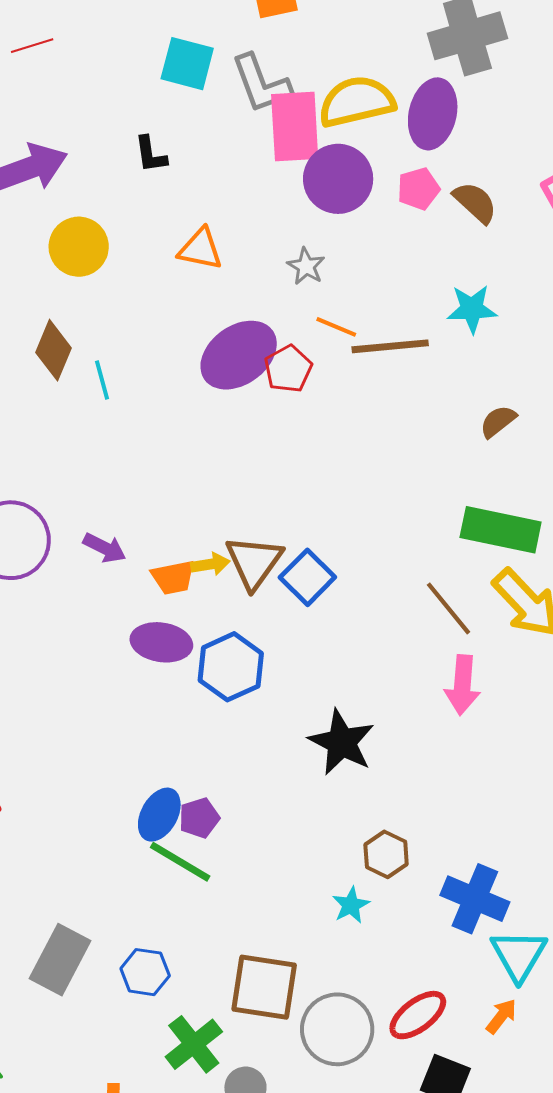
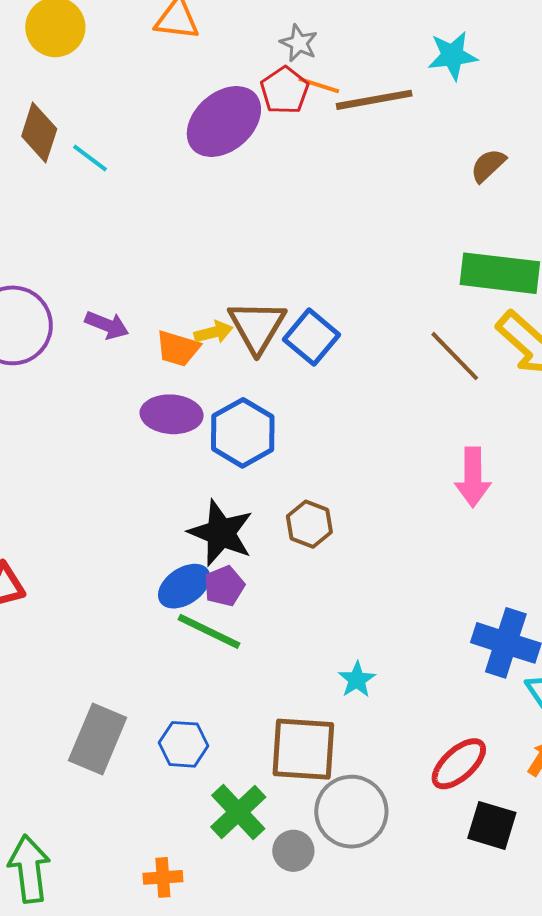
gray star: (306, 266) -> (299, 43), moved
red pentagon: (288, 369) -> (285, 90), moved
cyan line: (102, 380) -> (90, 158), turned -33
orange trapezoid: (173, 577) -> (178, 349), turned 33
pink arrow: (462, 685) -> (473, 477), moved
black star: (342, 742) -> (221, 533), moved
blue ellipse: (159, 815) -> (184, 586), turned 32
brown hexagon: (386, 854) -> (309, 524), moved
cyan star: (351, 905) -> (357, 680), moved
gray circle: (337, 1029) -> (351, 812), moved

